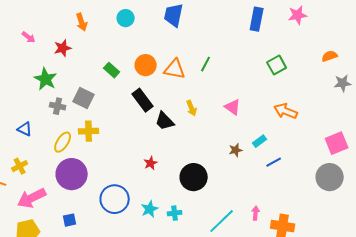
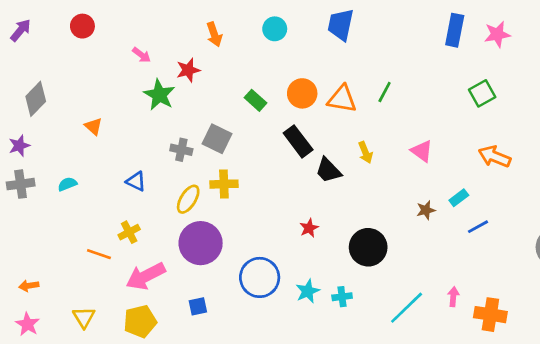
pink star: (298, 15) -> (497, 34), moved
green star: (46, 79) -> (159, 95), moved

